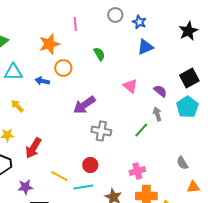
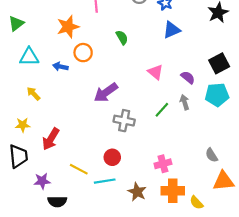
cyan pentagon: (187, 107) -> (217, 95), turned 30
green line: (141, 130) -> (162, 110), moved
orange triangle: (193, 187) -> (223, 181), size x1.5

